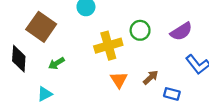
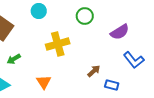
green circle: (140, 30) -> (85, 16), moved
orange triangle: (119, 80) -> (44, 82), moved

